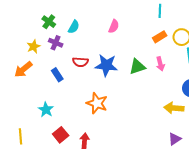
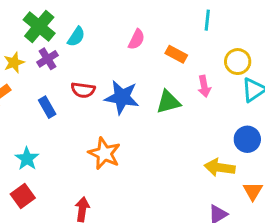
green cross: (49, 22) -> (39, 27), size x1.5
orange rectangle: (160, 37) -> (176, 54), moved, turned 56
purple cross: (56, 43) -> (47, 59), turned 32
pink arrow: (160, 64) -> (204, 86), moved
red square: (61, 135) -> (23, 196), moved

